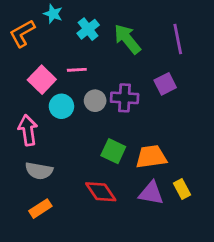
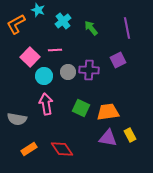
green arrow: (127, 39) -> (91, 28), size x0.7
pink arrow: (28, 130) -> (46, 104), moved
gray semicircle: (39, 171) -> (17, 119), moved
red diamond: (101, 192) -> (62, 149), moved

